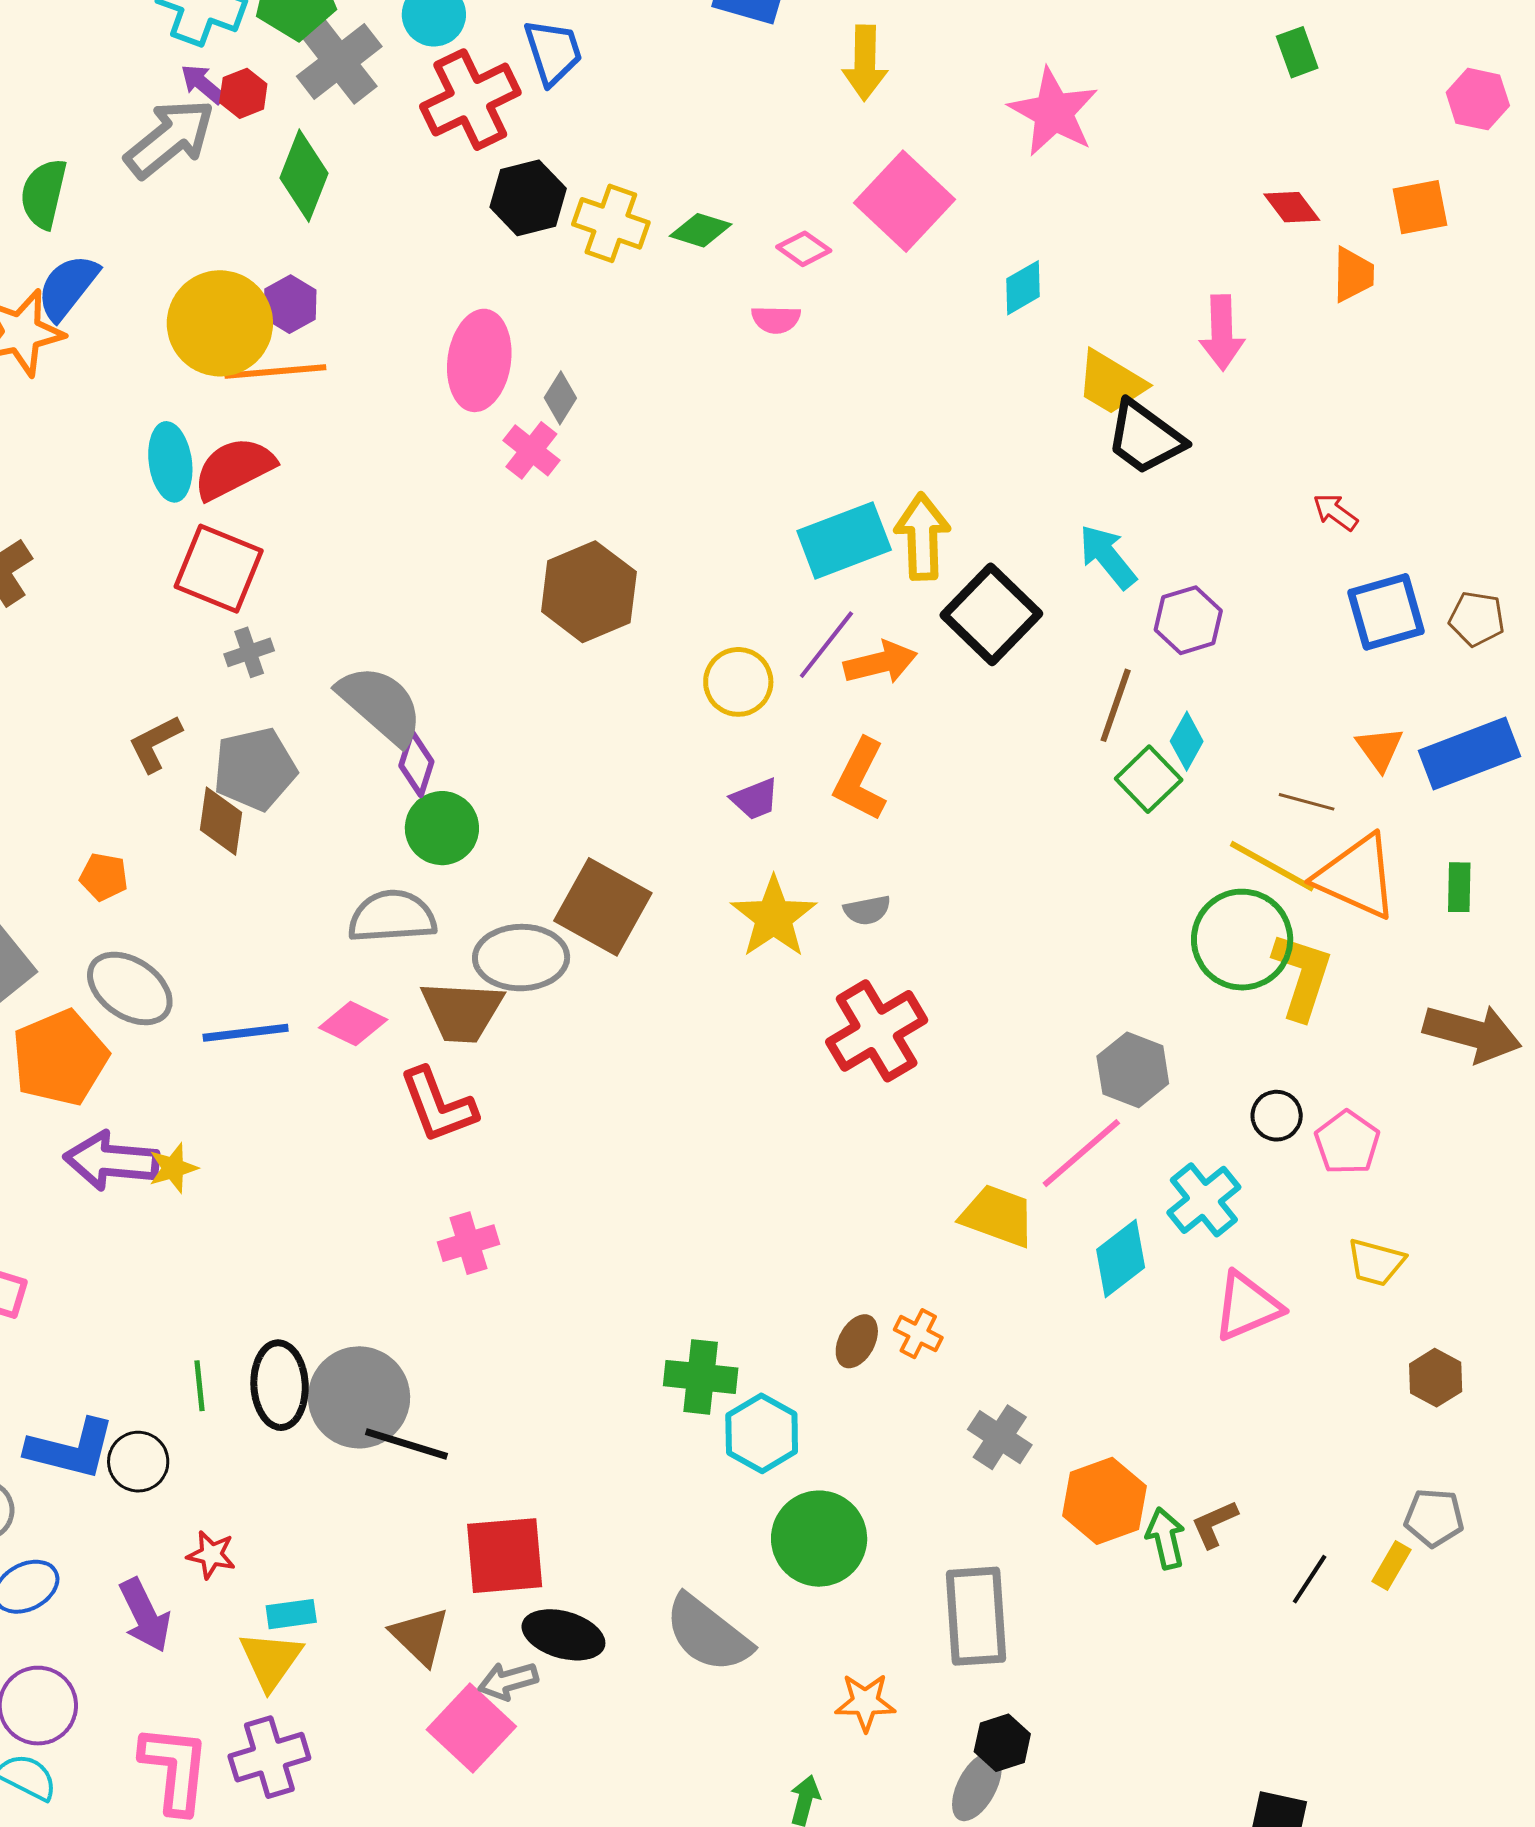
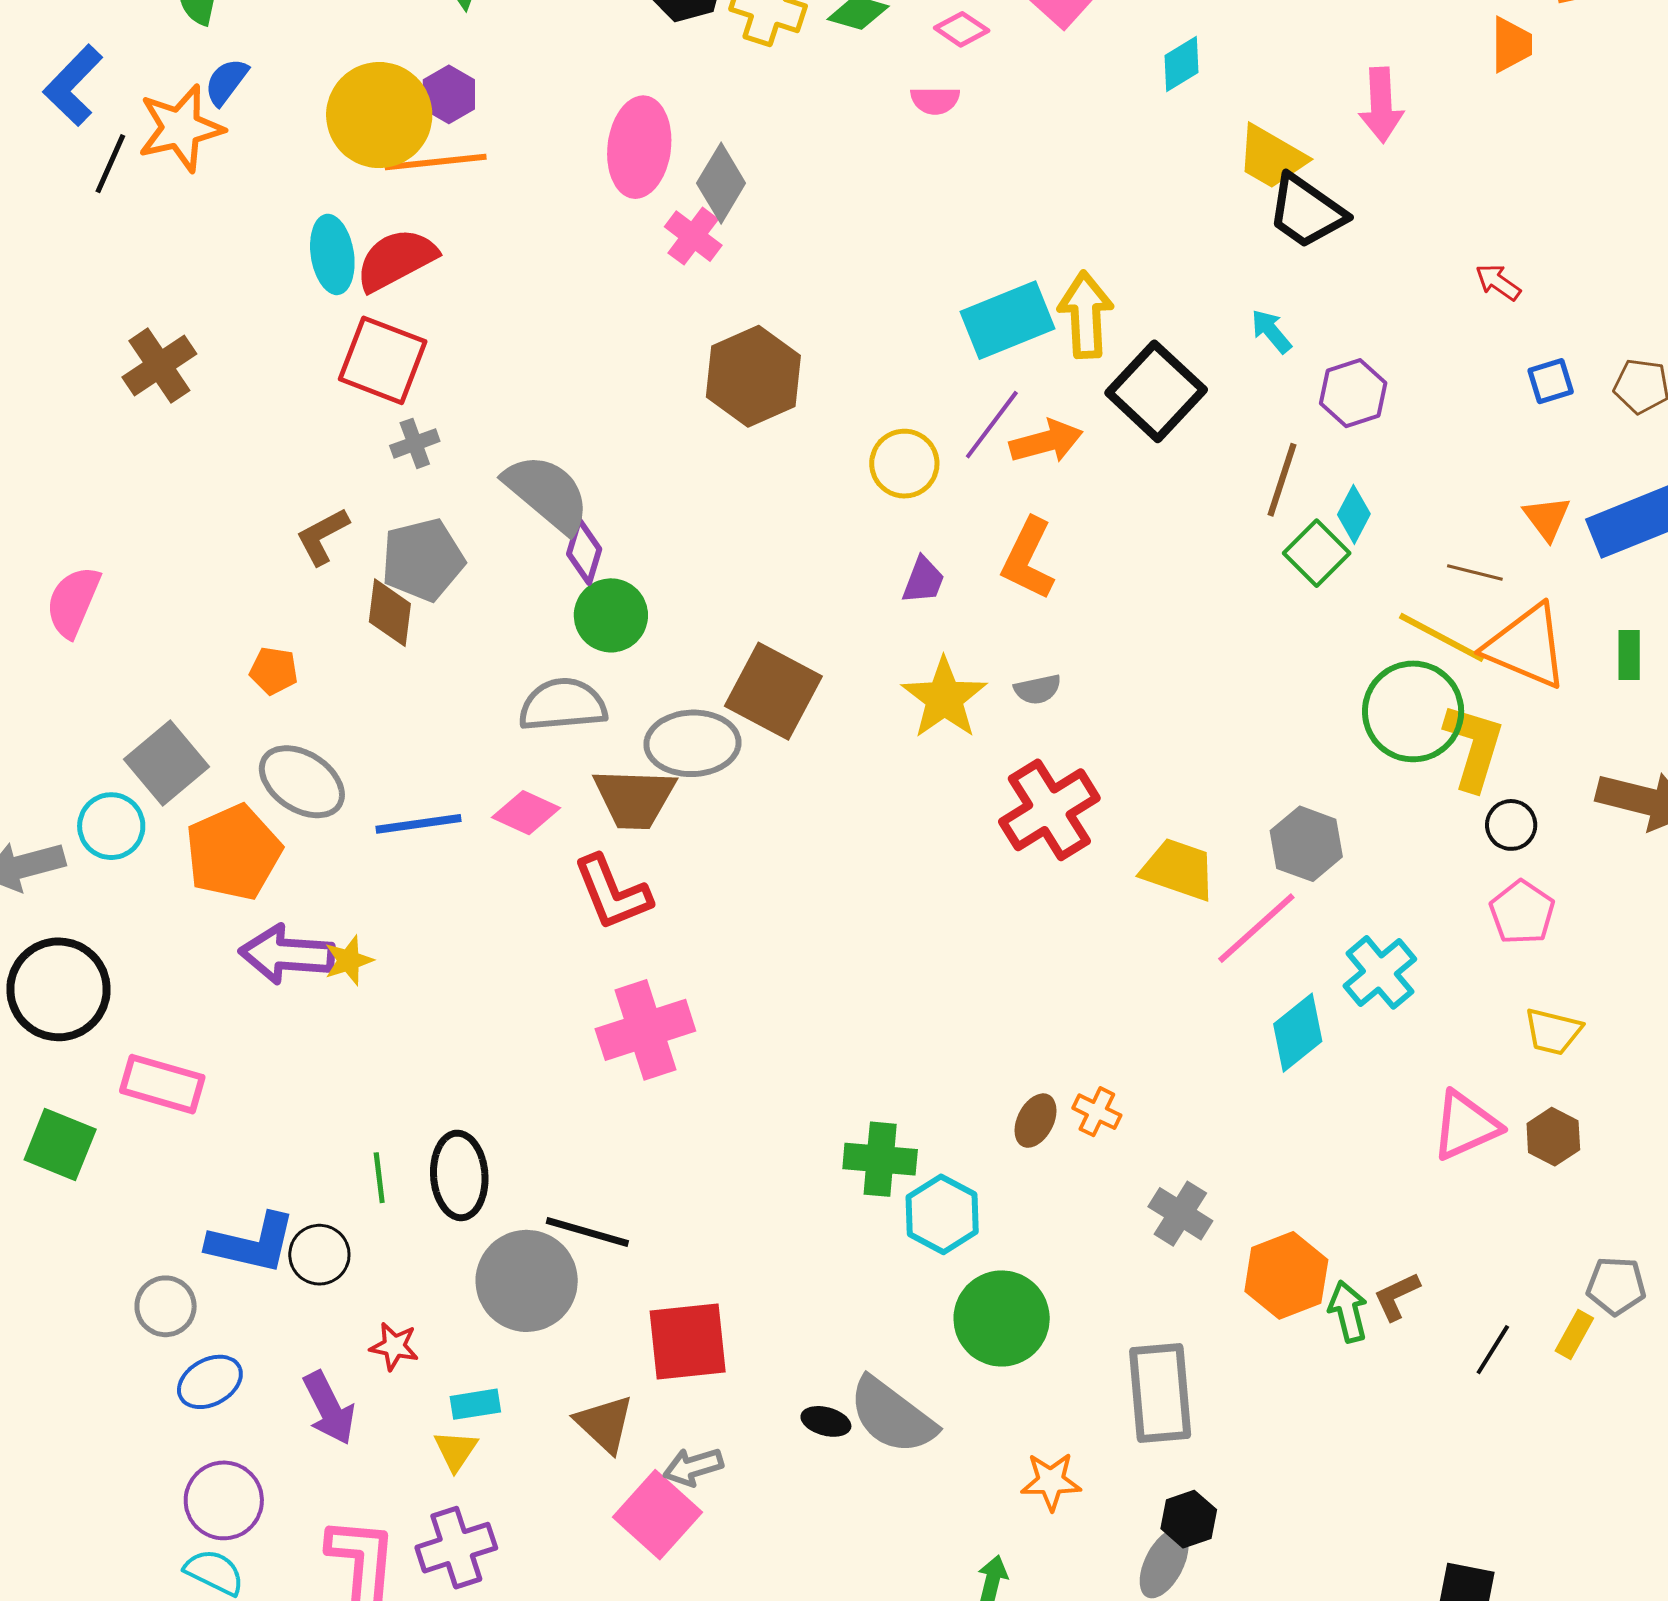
blue semicircle: (68, 287) -> (226, 82), size x0.7
gray diamond: (560, 398) -> (721, 183), size x1.5
cyan arrow: (1108, 557) -> (1271, 331), size x0.7
blue square: (1386, 612) -> (1551, 381), size x0.6
purple trapezoid: (755, 799) -> (923, 580), turned -46
black circle: (1277, 1116) -> (1511, 825), moved
yellow trapezoid: (998, 1216) -> (1178, 869), moved
pink cross: (469, 1243) -> (645, 1030), size x1.6
pink triangle: (1247, 1306) -> (1466, 1126), moved
brown hexagon: (1436, 1378) -> (1553, 1137), moved
gray circle: (359, 1397) -> (527, 1281), moved
black ellipse: (563, 1635) -> (826, 1421), moved, size x0.6
yellow triangle: (271, 1660) -> (456, 1451), size x0.7

